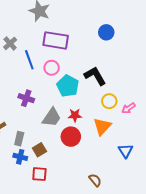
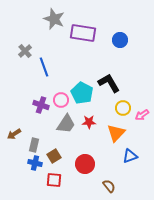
purple rectangle: (56, 40) -> (83, 33), moved
pink circle: (52, 68) -> (61, 100), moved
red circle: (71, 137) -> (85, 164), moved
blue triangle: (125, 151) -> (130, 156), moved, turned 42

